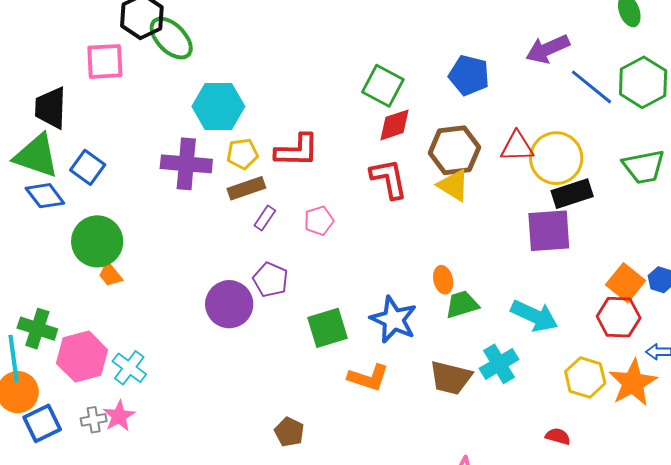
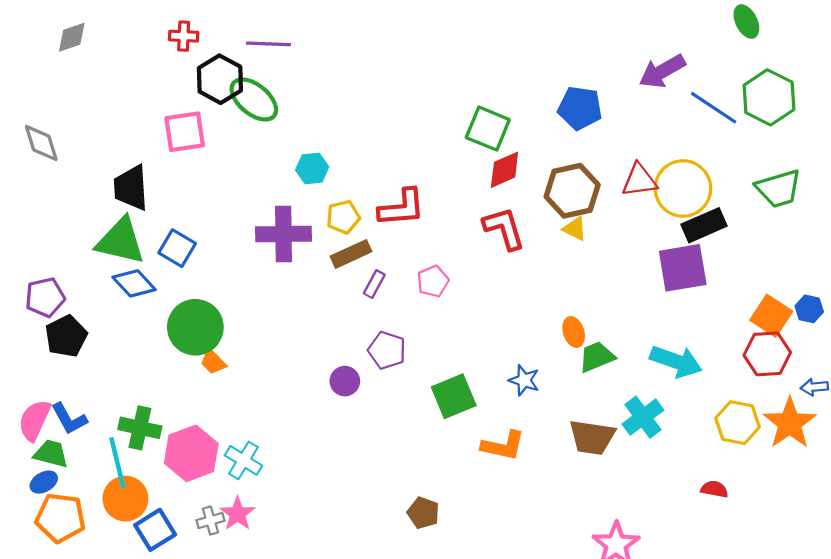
cyan hexagon: (218, 106) -> (312, 168), size x0.6
yellow triangle: (453, 185) -> (575, 229), size x0.7
purple circle: (229, 304) -> (345, 381), size x0.6
blue star: (393, 320) -> (524, 380), size x0.6

